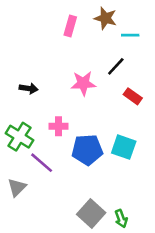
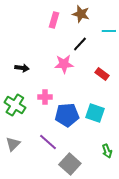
cyan line: (130, 35) -> (109, 31), moved
black line: (116, 66) -> (80, 44), moved
purple line: (42, 163) -> (48, 142), moved
green arrow: (121, 219) -> (107, 151), moved

